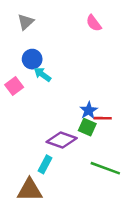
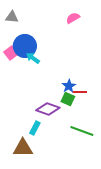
gray triangle: (26, 22) -> (12, 17), moved, turned 48
pink semicircle: (94, 23) -> (73, 18), turned 96
blue circle: (32, 59) -> (25, 46), size x1.5
pink square: (14, 86) -> (11, 53), moved

